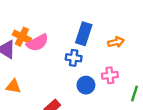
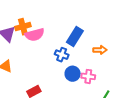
orange cross: (22, 37) -> (23, 27), turned 35
blue circle: (86, 85) -> (73, 74), moved

